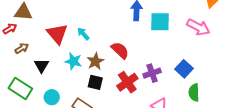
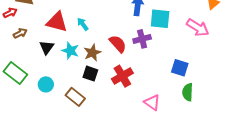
red triangle: (57, 34) -> (57, 22), turned -40
black triangle: (41, 66) -> (47, 47), moved
blue square: (184, 69) -> (180, 68), turned -30
purple cross: (152, 73) -> (142, 39), moved

